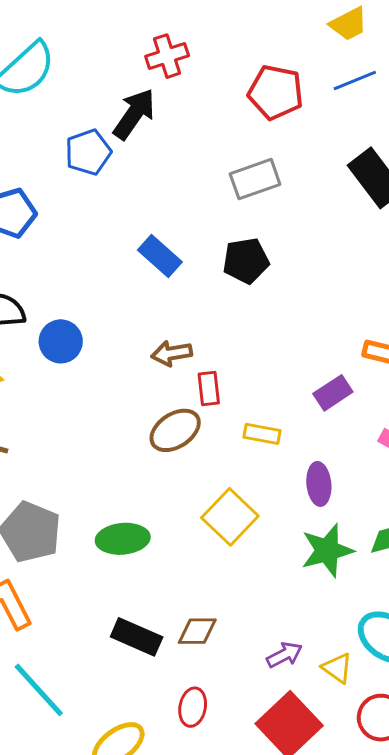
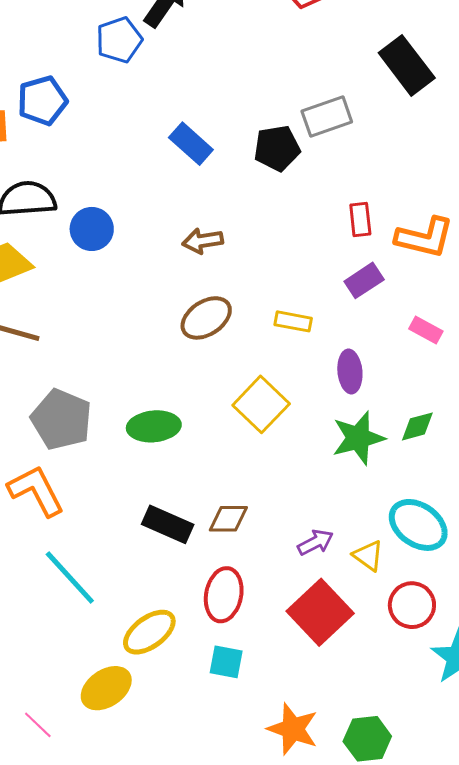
gray rectangle: (255, 179) -> (327, 117), moved
red rectangle: (209, 388) -> (360, 219), moved
red ellipse: (193, 707) -> (224, 595), size x1.4

